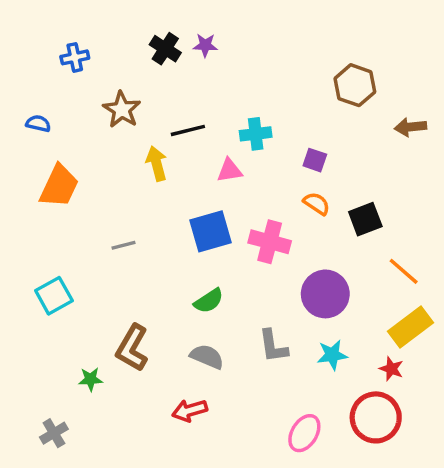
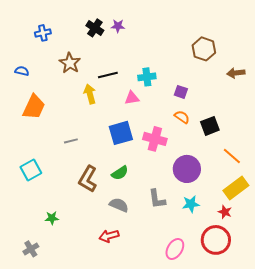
brown L-shape: (132, 348) -> (88, 179), moved

